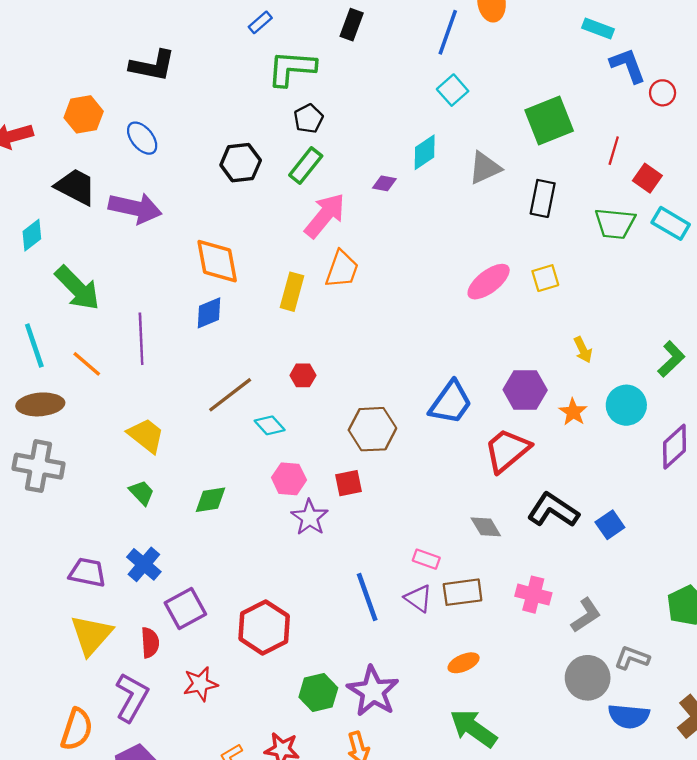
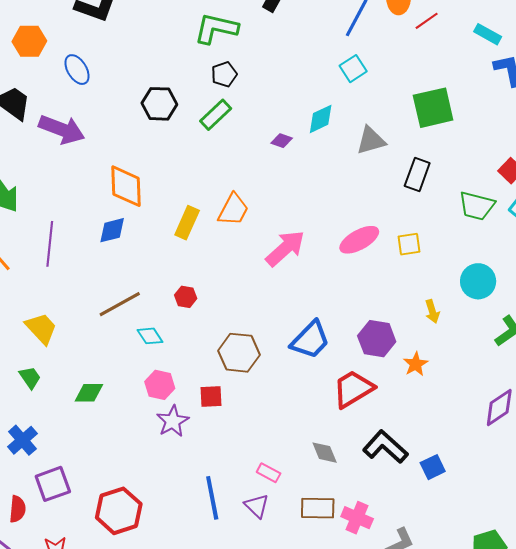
red line: (614, 151) -> (427, 21), moved, turned 30
pink arrow: (325, 216) -> (285, 248), moved
cyan circle: (626, 405) -> (478, 281), moved
brown rectangle: (463, 592) -> (318, 508), moved

